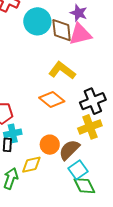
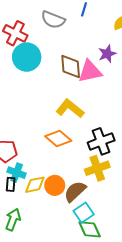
purple star: (79, 13) -> (107, 54), moved, turned 30
cyan circle: (37, 21) -> (27, 57), moved
cyan cross: (13, 133) -> (17, 173), turned 30
yellow diamond: (31, 165) -> (35, 185), moved

